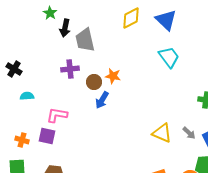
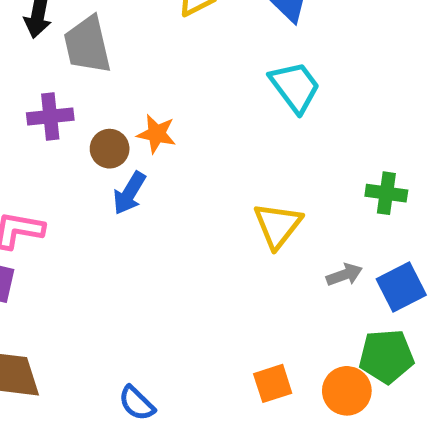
yellow triangle: (162, 133) -> (278, 225), moved, turned 45
gray arrow: (189, 133) -> (344, 275), turned -64

